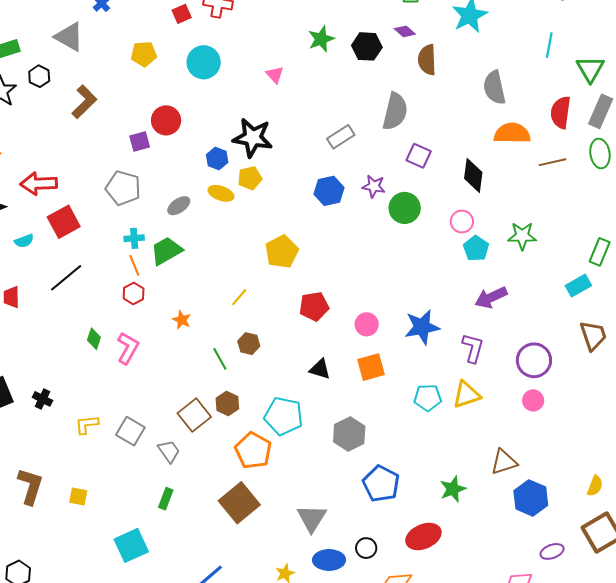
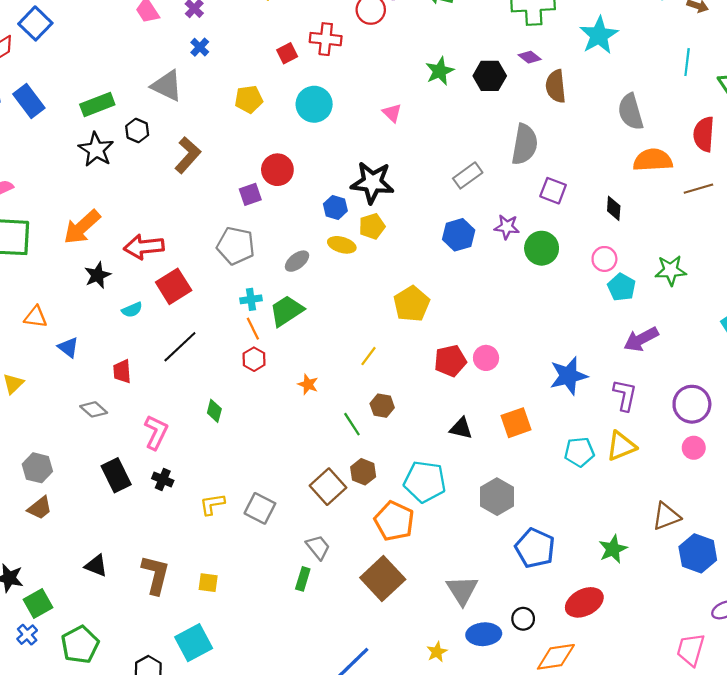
black diamond: (473, 175) -> (614, 208), size x0.7
pink circle: (367, 324) -> (486, 358), moved
pink L-shape: (128, 348) -> (156, 432), moved
gray trapezoid: (169, 451) -> (318, 547), moved
cyan square: (131, 545) -> (194, 643), moved

